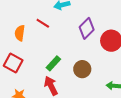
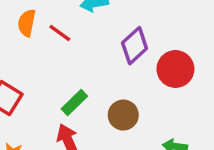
orange semicircle: (20, 33) -> (27, 23), moved

